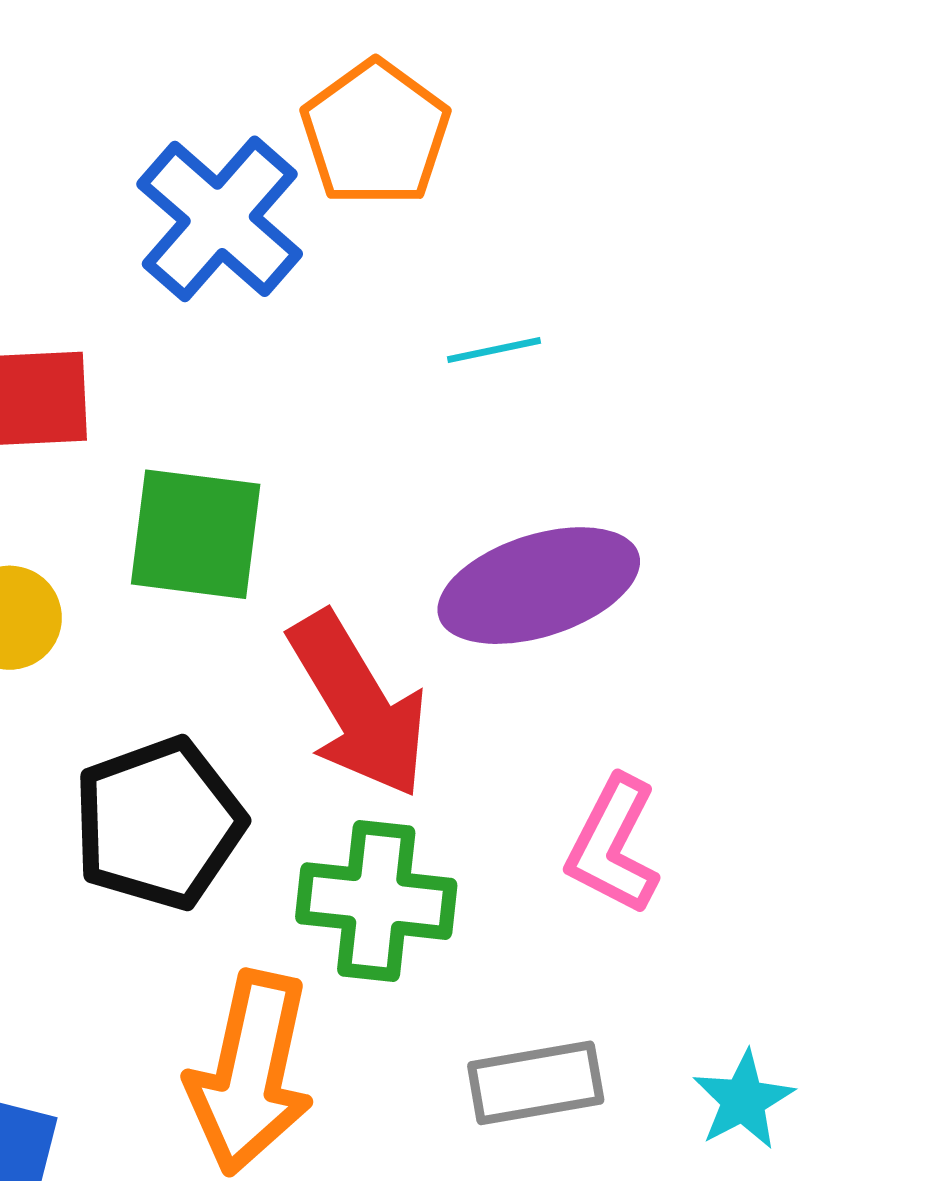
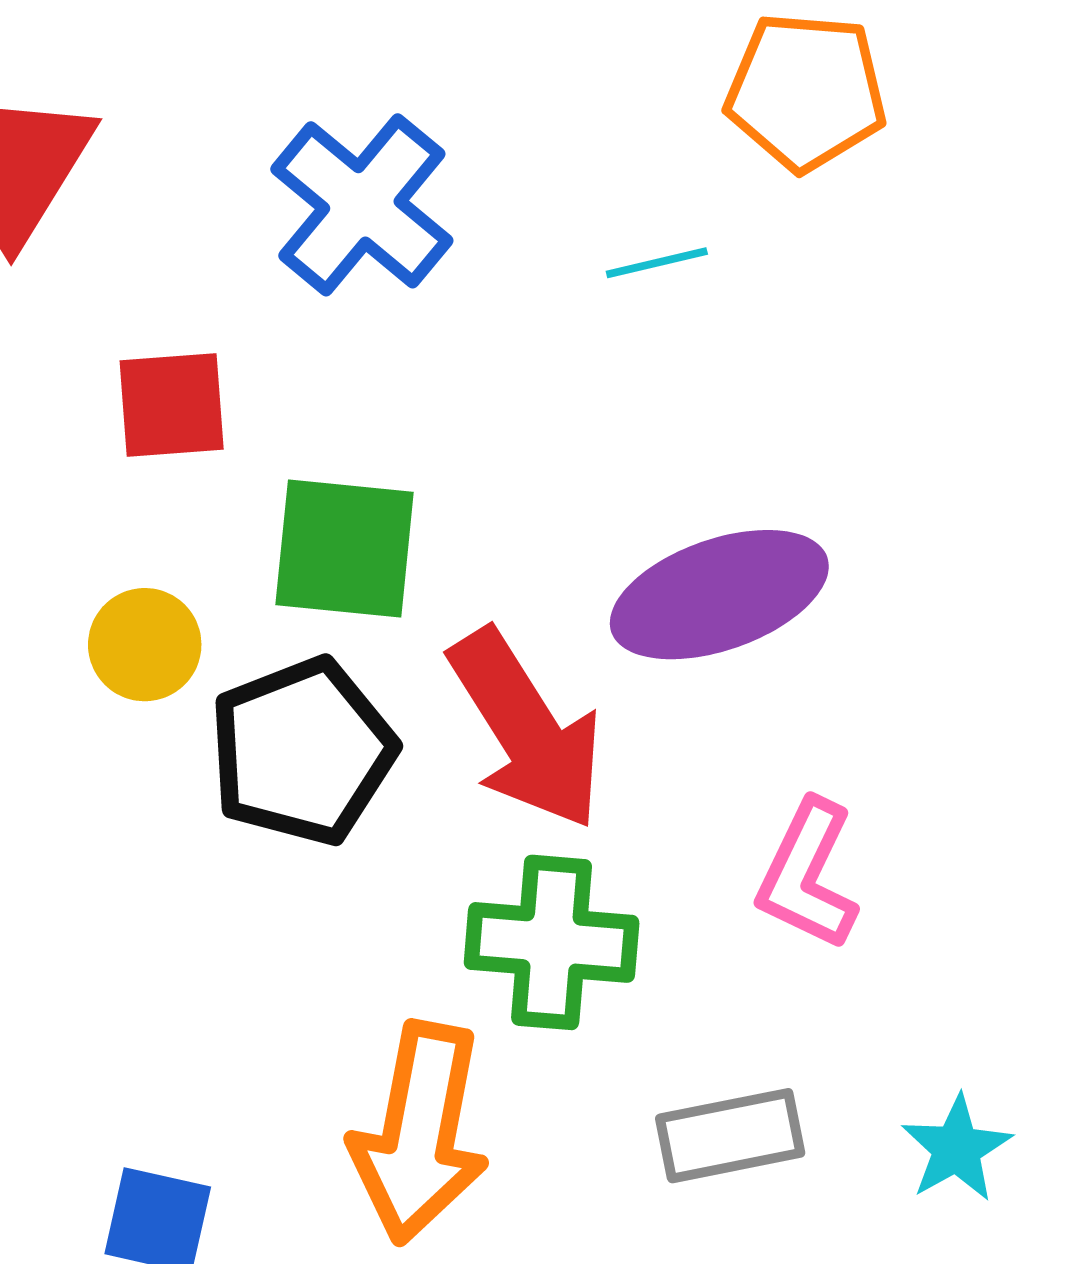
orange pentagon: (375, 133) -> (806, 92), moved, turned -30
cyan line: (494, 350) -> (657, 263), moved
black pentagon: (159, 823) -> (302, 751), moved

